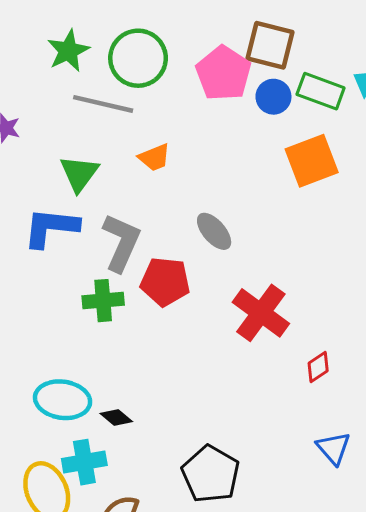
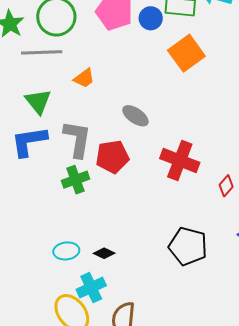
cyan ellipse: (63, 400) -> (66, 251), size x0.7
black pentagon: (211, 474) -> (188, 246), moved

